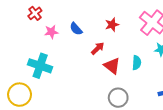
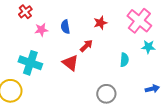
blue semicircle: (76, 29) -> (65, 27), turned 32
red triangle: (112, 66) -> (70, 63), moved

